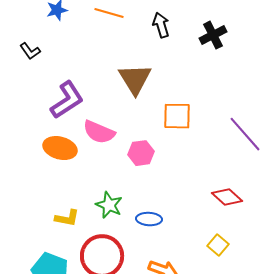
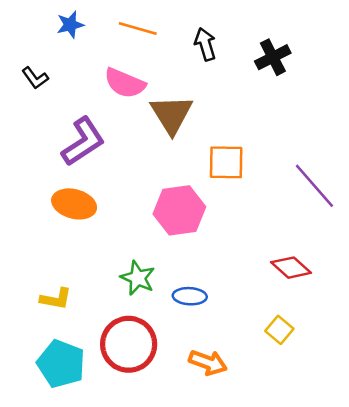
pink semicircle: (99, 132) -> (125, 83), moved
pink hexagon: (141, 153) -> (179, 210), size x1.5
yellow L-shape: (67, 218) -> (56, 299), moved

